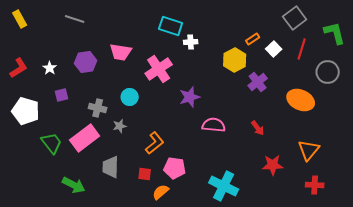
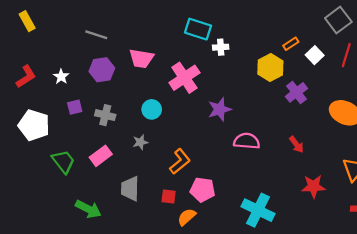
gray line: (75, 19) -> (96, 35), moved
gray cross: (98, 108) -> (105, 115), moved
pink rectangle: (85, 138) -> (101, 156), size x0.7

